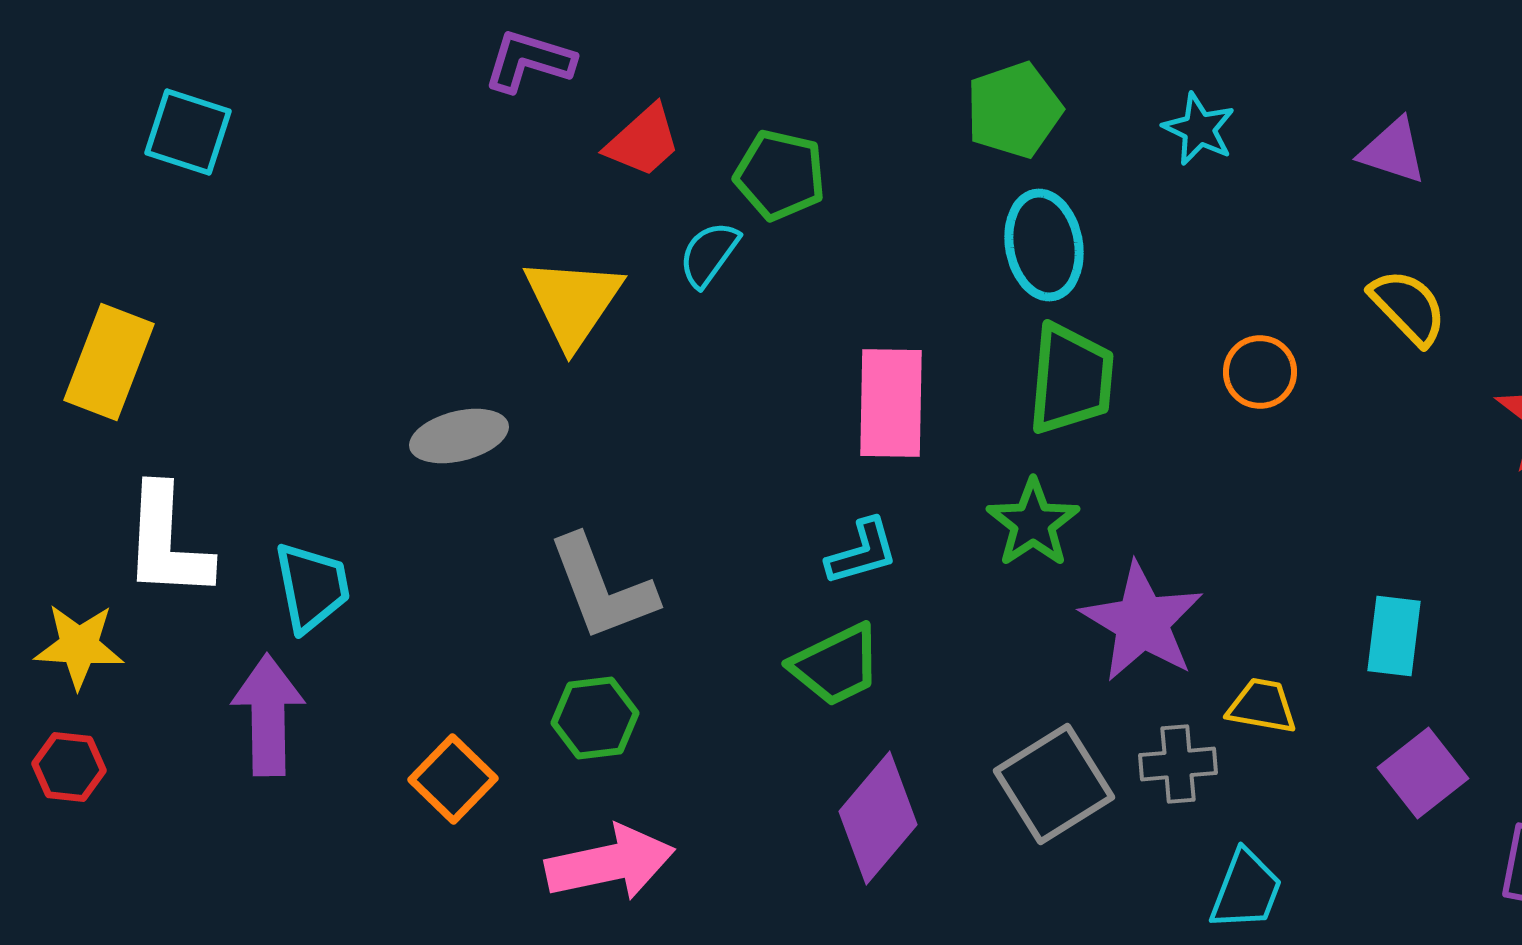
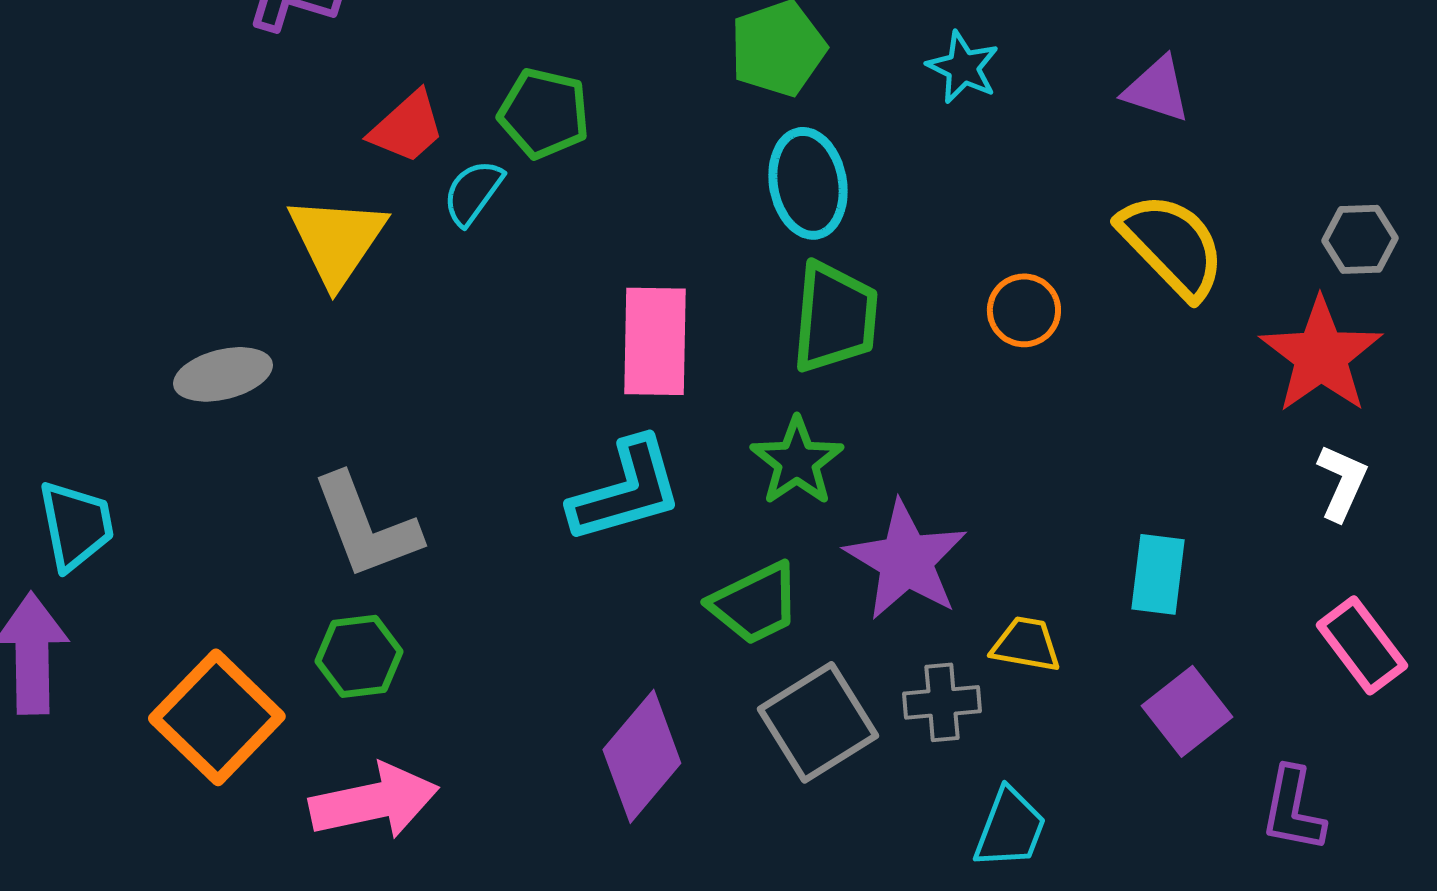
red trapezoid: (643, 141) -> (407, 127), moved
yellow semicircle: (1408, 307) -> (1172, 245), size x1.4
cyan L-shape: (862, 552) -> (626, 490), size x1.6
green trapezoid: (836, 665) -> (755, 603), moved
orange square: (453, 779) -> (217, 717), size x1.5

